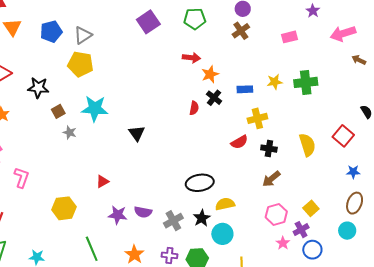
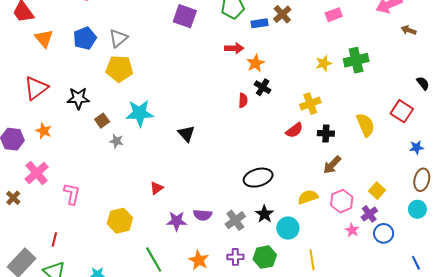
purple square: (148, 22) -> (185, 16), turned -30
blue rectangle: (245, 89) -> (260, 23), moved
yellow semicircle: (225, 204) -> (308, 197), moved

